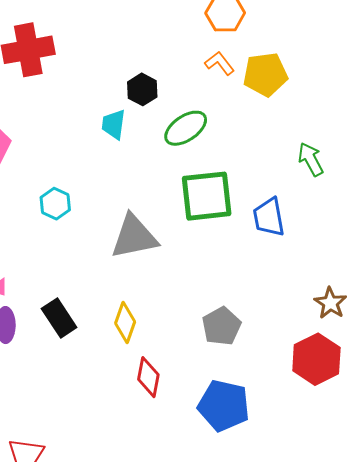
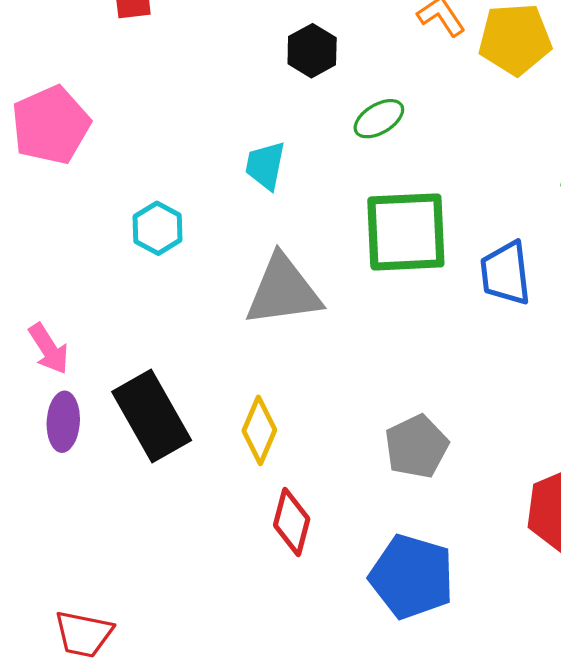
cyan trapezoid: (114, 124) -> (265, 165), moved
green ellipse: (186, 128) -> (379, 119), size x0.7
black rectangle: (59, 318) -> (152, 416), size x1.4

